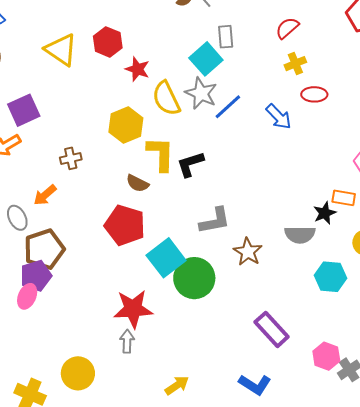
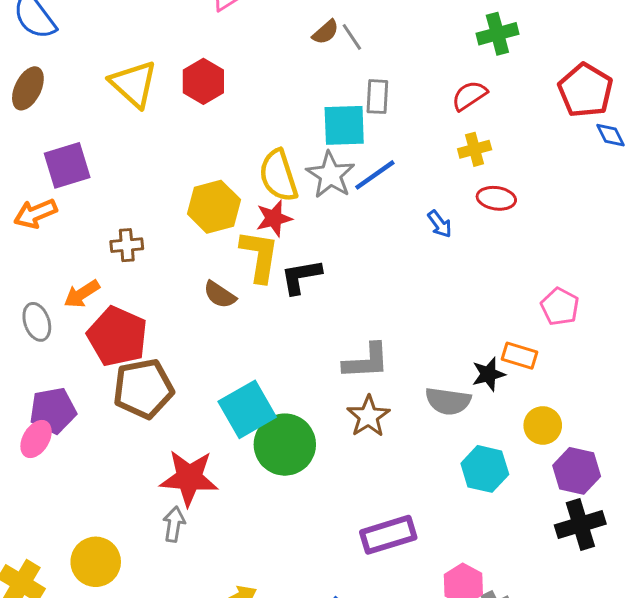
cyan square: (206, 59) -> (344, 125), turned 32
red star: (137, 69) -> (274, 218), moved, turned 30
blue line: (228, 107) -> (375, 175), moved
blue arrow: (279, 117) -> (440, 224), size x0.7
gray L-shape: (215, 221) -> (366, 361), moved
red pentagon: (125, 225) -> (117, 336), moved
brown pentagon: (44, 249) -> (143, 389), moved
purple rectangle: (272, 329) -> (388, 535), turned -72

